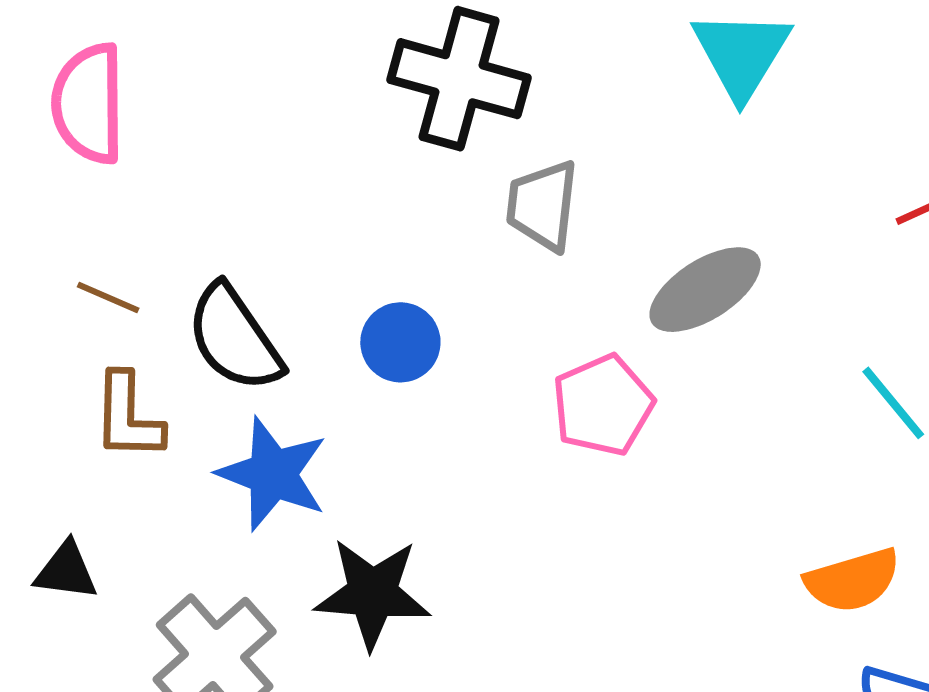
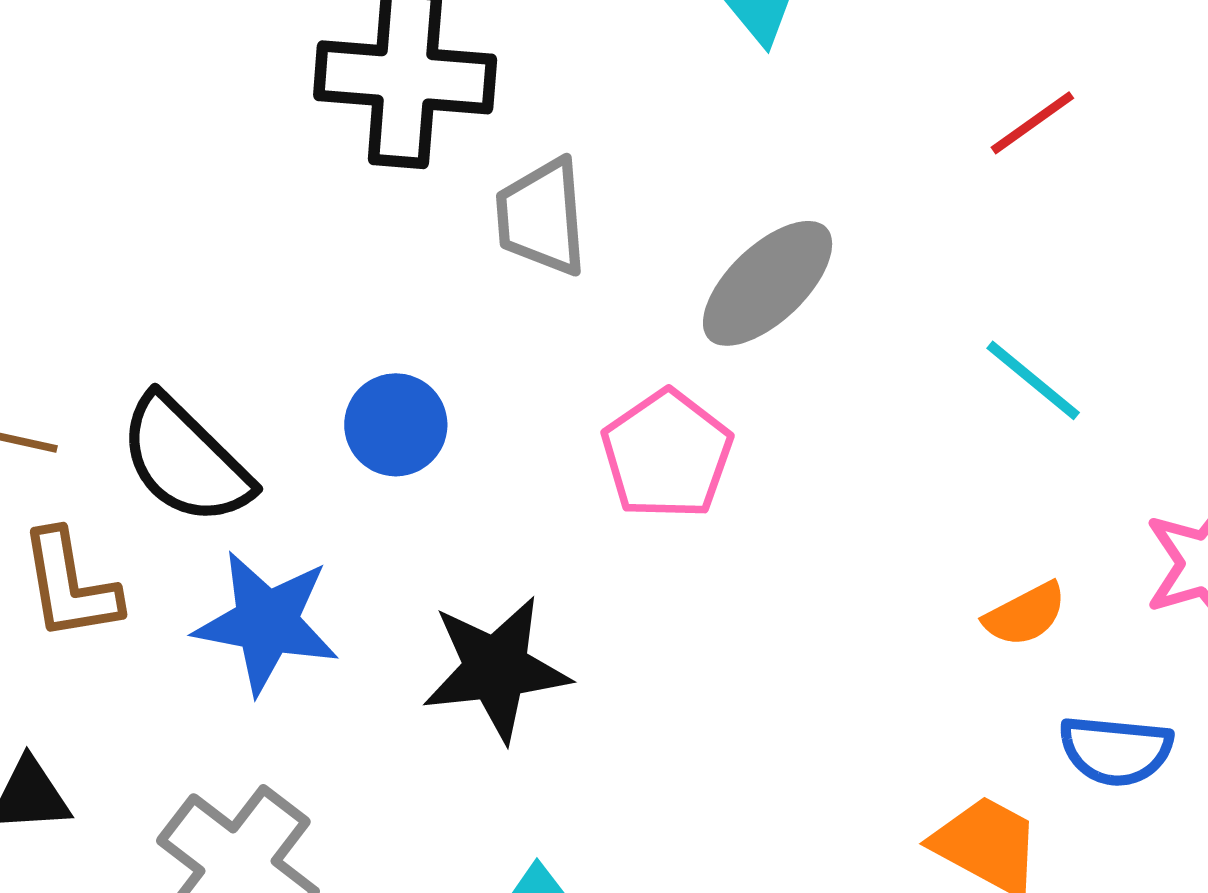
orange semicircle: (852, 580) -> (1025, 614), size x0.7
black star: (372, 593) -> (496, 669), moved

